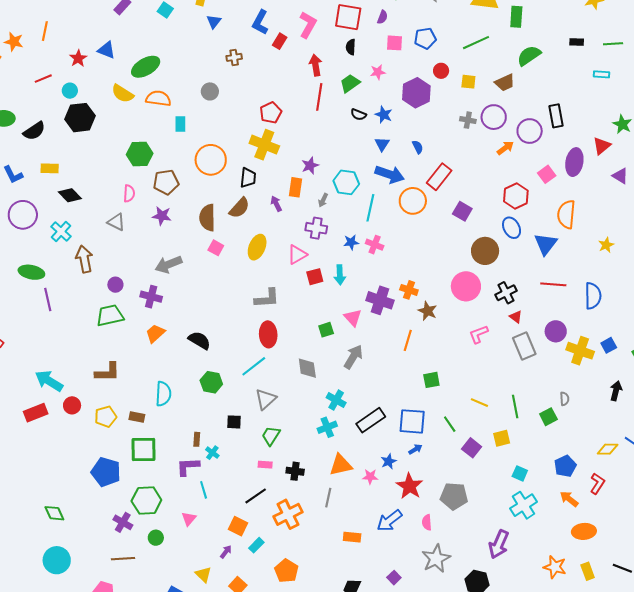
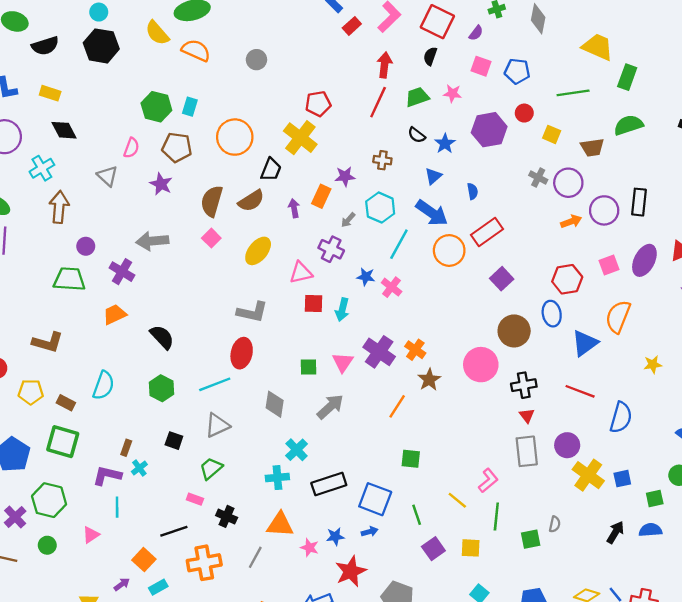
brown cross: (234, 57) -> (382, 160), moved
cyan rectangle: (180, 124) -> (190, 107), moved
pink L-shape: (479, 334) -> (488, 481), moved, turned 145

